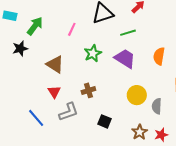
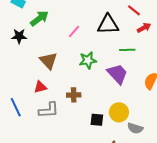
red triangle: (54, 92) -> (40, 87), turned 32
gray semicircle: (157, 106) -> (135, 128), turned -91
black square: (104, 121) -> (97, 120), moved, turned -32

